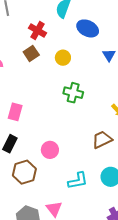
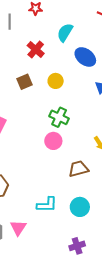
brown square: (31, 53) -> (24, 82), moved
pink circle: (50, 150) -> (53, 141), moved

